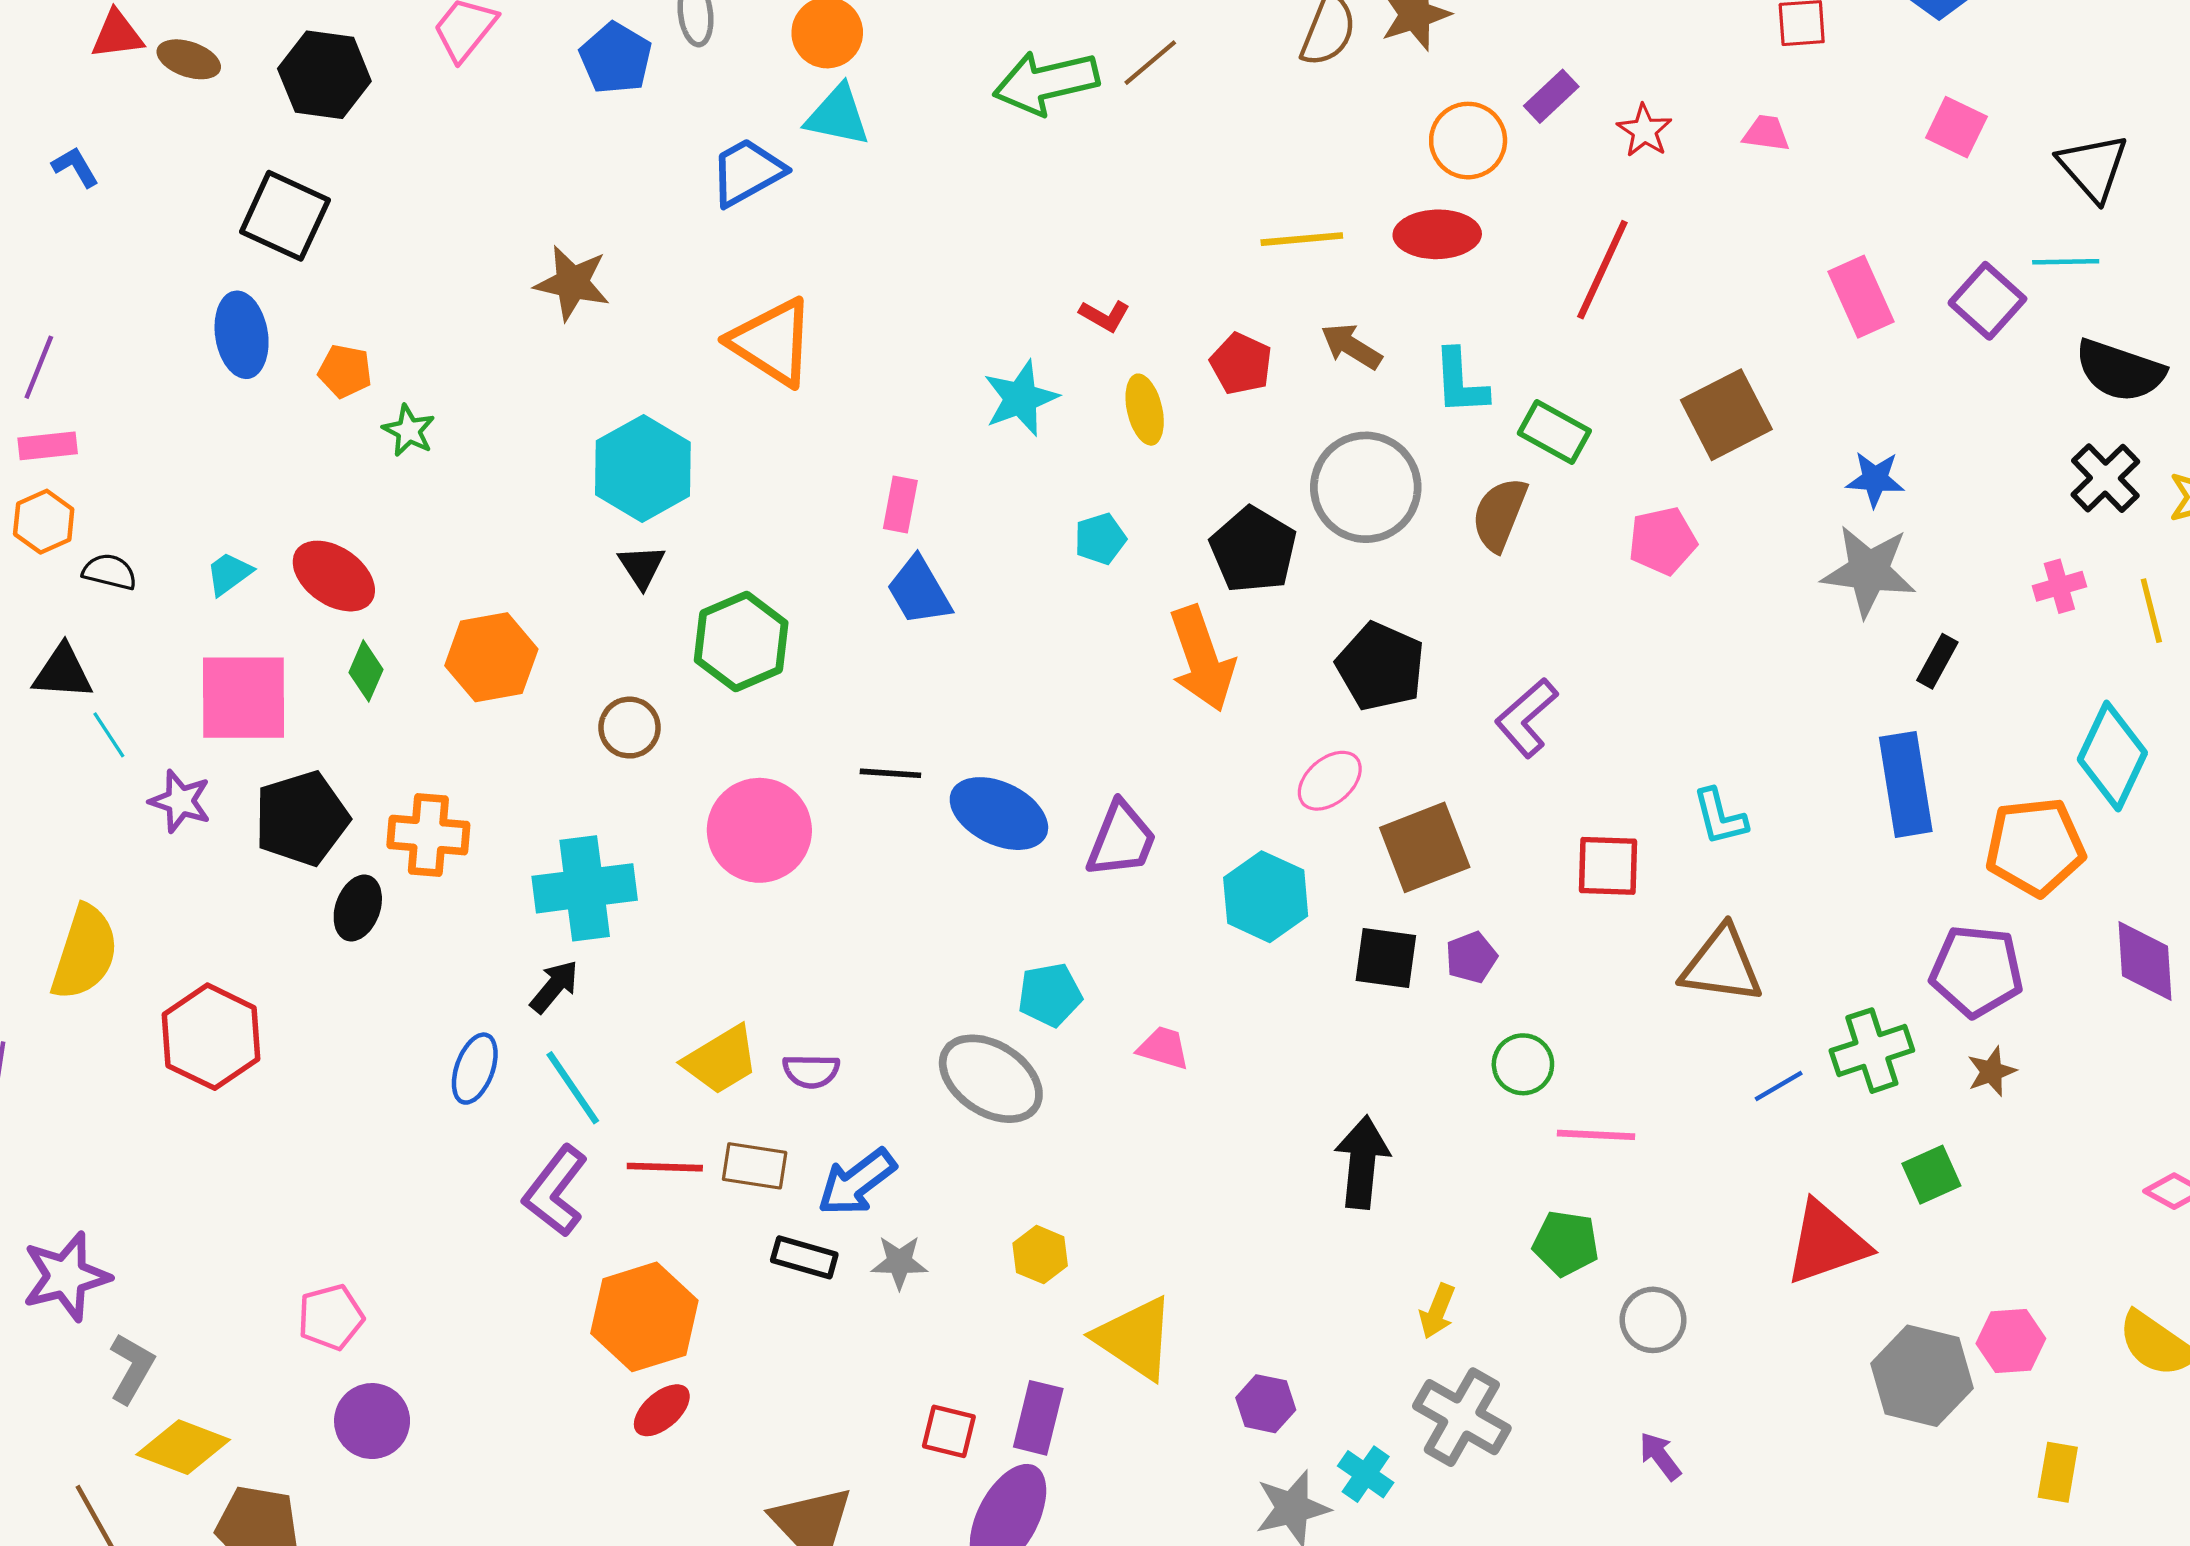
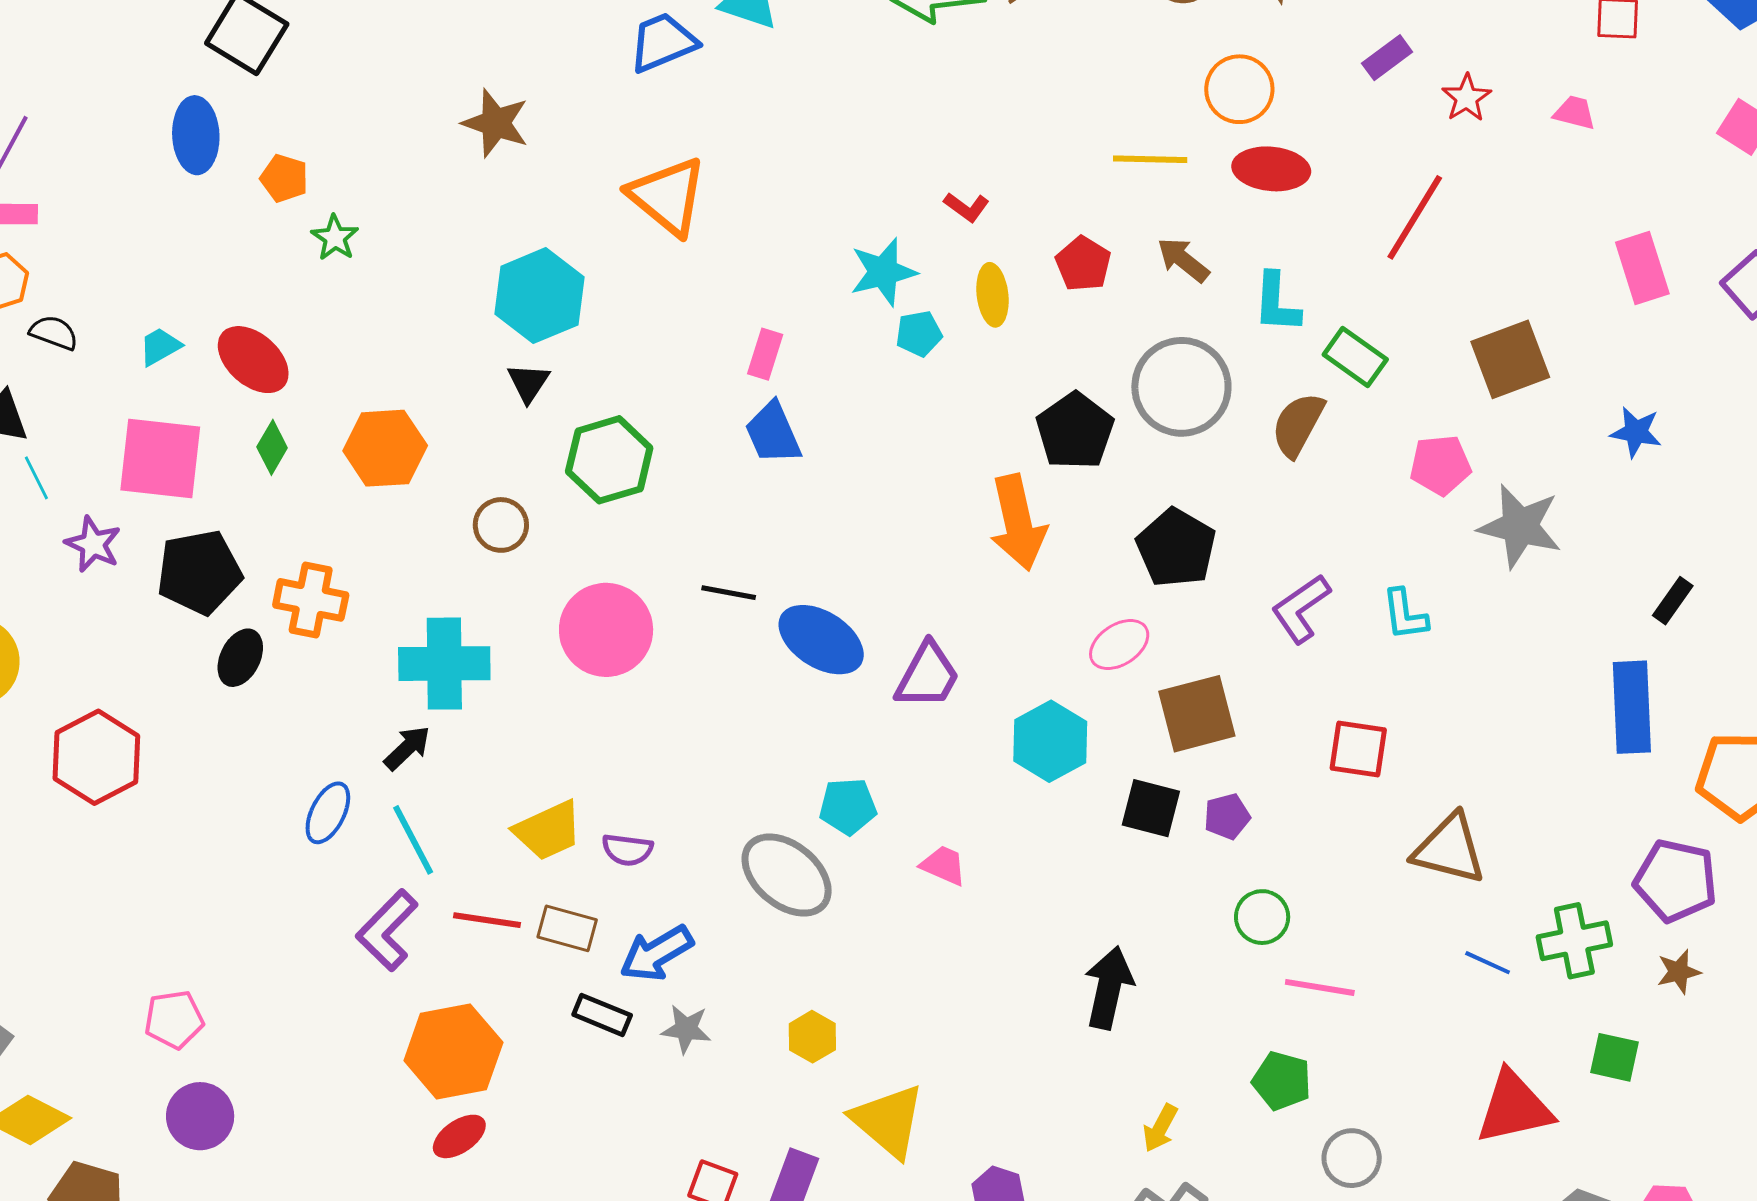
orange circle: (1468, 141) -> (1239, 89), moved
cyan pentagon: (1100, 539) -> (919, 334), moved
gray star: (1869, 571) -> (1520, 526), moved
cyan L-shape: (1720, 817) -> (1405, 615), moved
blue line: (1779, 1086) -> (1488, 963), turned 48
green square: (1931, 1175) -> (1615, 1057), turned 30

